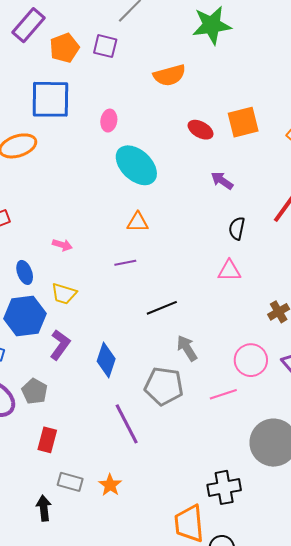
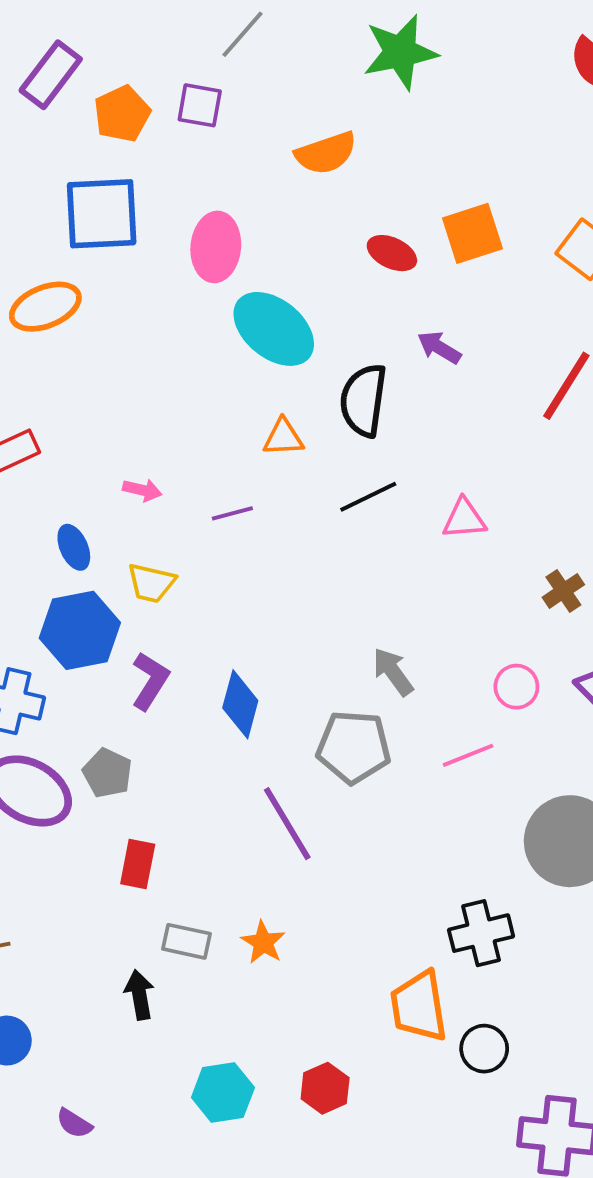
pink ellipse: (109, 121) -> (216, 247), size x1.6
black semicircle: (237, 228) -> (363, 400), moved, size x1.6
purple line: (125, 263) -> (232, 513), moved
black line: (162, 308) -> (368, 497), moved
pink circle: (251, 360) -> (516, 687), size x0.7

